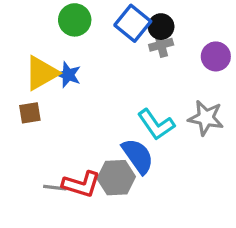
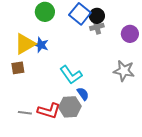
cyan L-shape: (156, 125) -> (71, 75), moved
blue semicircle: (138, 156) -> (83, 94), size x0.6
gray line: (55, 188) -> (25, 113), moved

